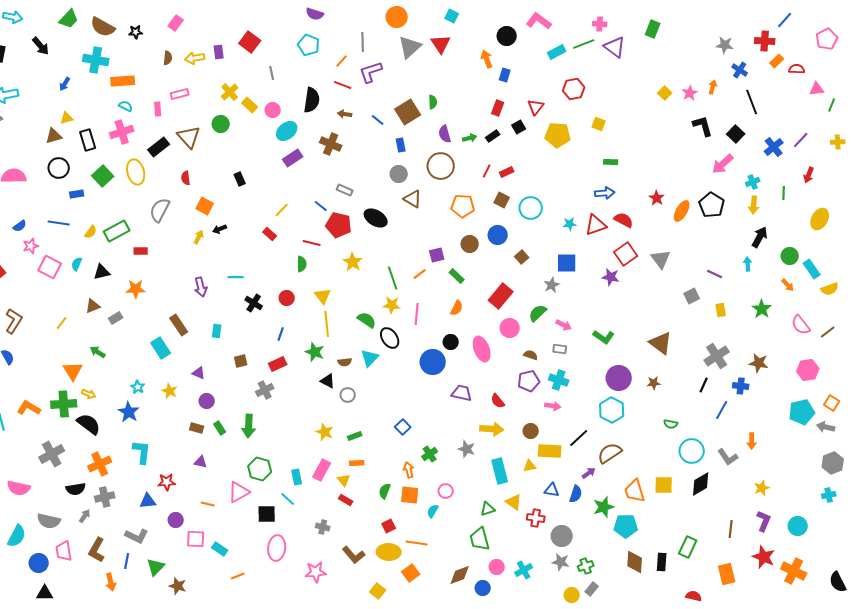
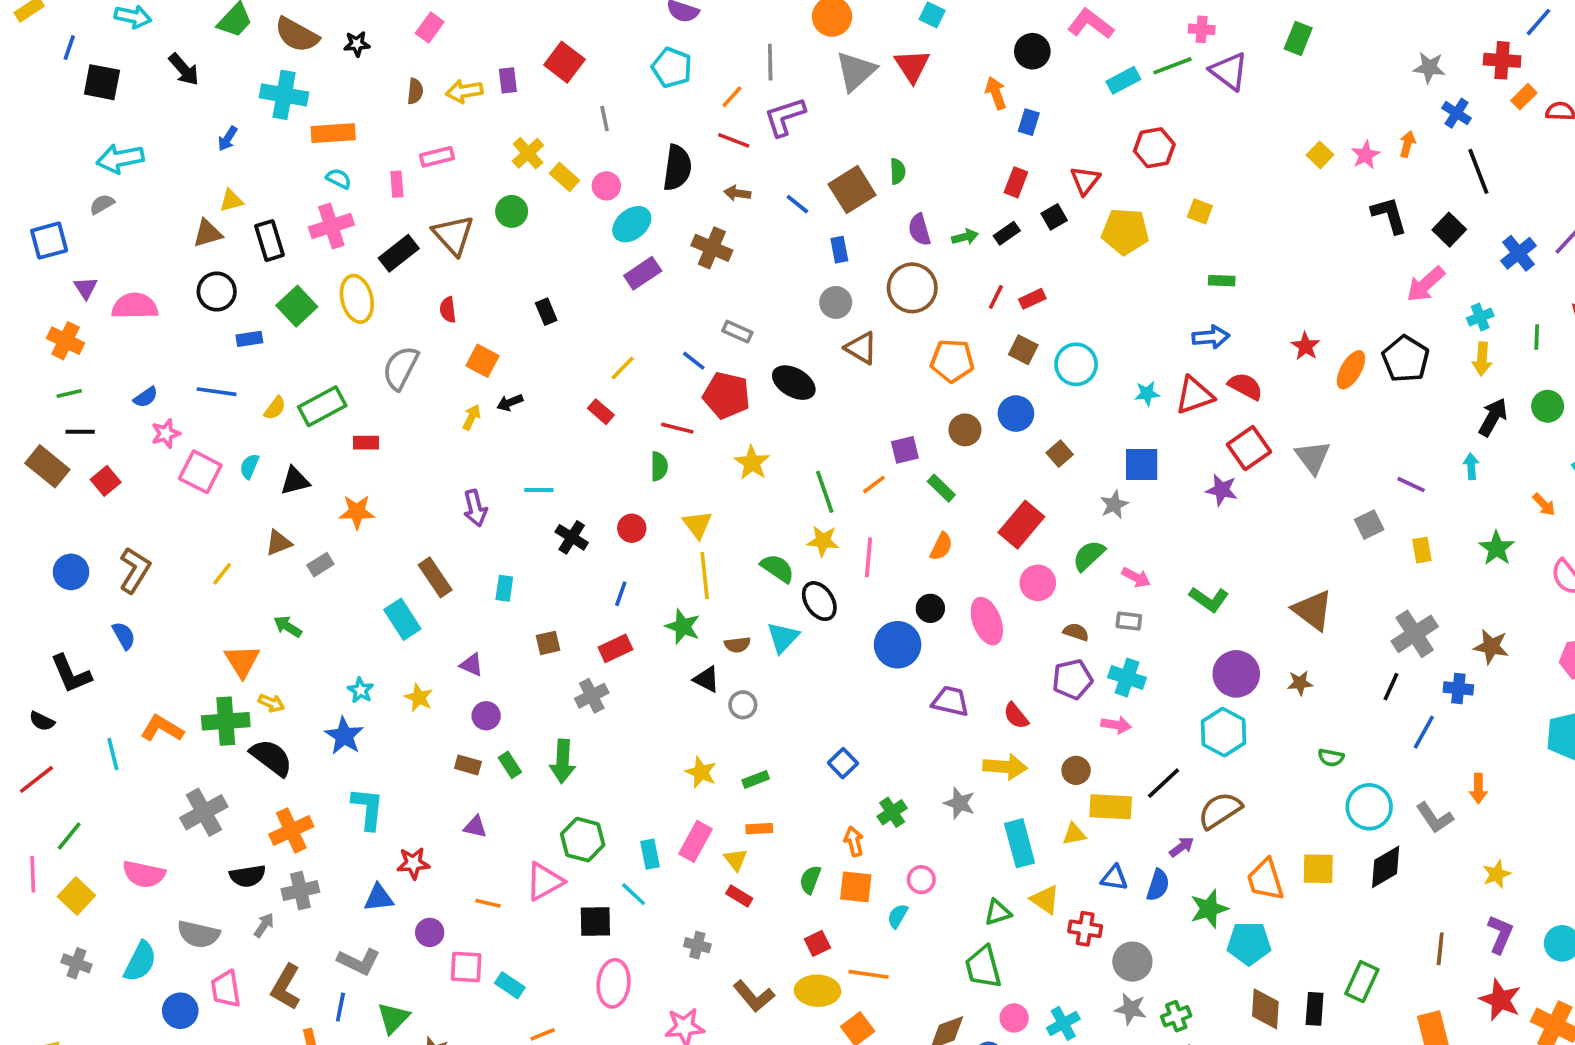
green circle: (790, 256) -> (1548, 406), moved

